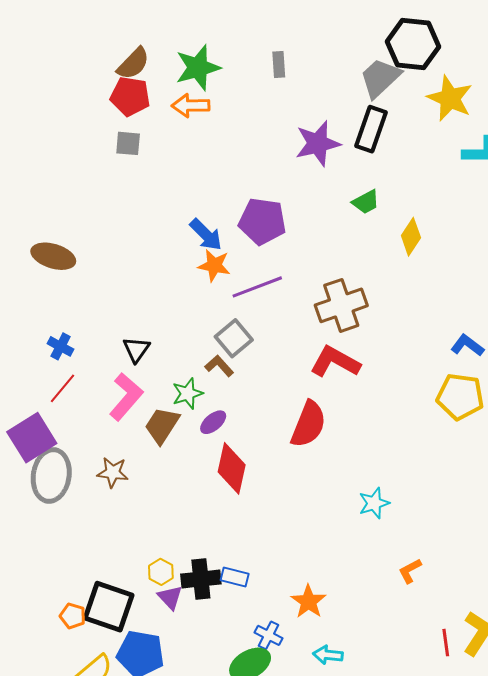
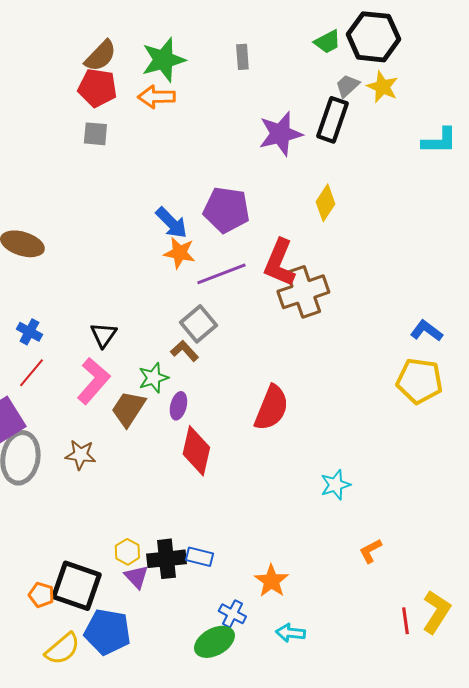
gray trapezoid: (380, 78) -> (347, 86), moved, size x0.6
yellow star: (450, 98) -> (382, 87), moved, size x0.7
green trapezoid: (366, 202) -> (327, 42), moved
yellow diamond: (411, 237) -> (325, 203), moved
red L-shape: (335, 362) -> (279, 263), moved, turned -96
purple ellipse: (213, 422) -> (178, 406), turned -36

